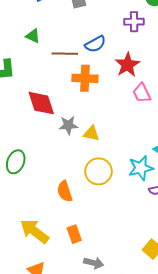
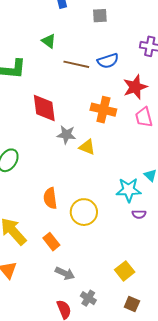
orange cross: (85, 78) -> (103, 110), moved
yellow circle: (98, 171) -> (84, 212), moved
orange rectangle: (74, 234) -> (51, 242), turned -30

